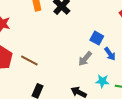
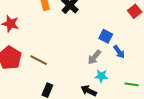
cyan star: (102, 81) -> (101, 76), moved

